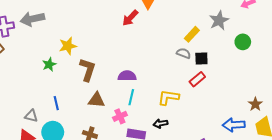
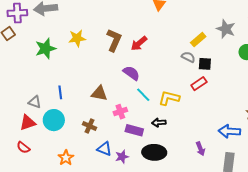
red arrow: (130, 18) -> (139, 43), moved
gray star: (219, 20) -> (226, 29), turned -30
green star: (49, 64) -> (46, 49), moved, size x1.5
brown L-shape: (88, 70) -> (114, 40), moved
purple semicircle: (127, 76) -> (131, 73), turned 30
cyan line: (131, 97) -> (143, 95), moved, turned -63

